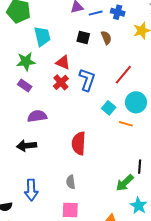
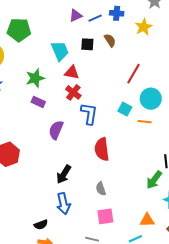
cyan trapezoid: (42, 36) -> (60, 51), moved
blue L-shape: (87, 80) -> (89, 114), moved
purple semicircle: (37, 116) -> (56, 130), turned -48
black arrow: (27, 146) -> (64, 174), moved, turned -42

